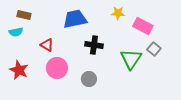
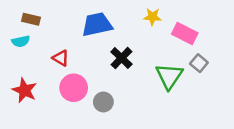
black cross: (94, 45) -> (121, 58), turned 36
gray circle: (89, 79) -> (103, 102), moved

